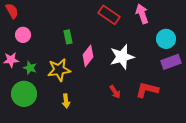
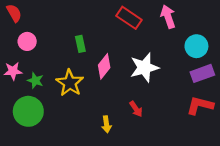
yellow star: (59, 70) -> (70, 83), turned -30
red L-shape: (147, 90) -> (200, 105), moved
yellow arrow: (66, 101) -> (106, 124), moved

